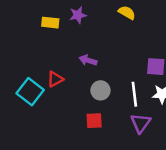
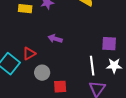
gray circle: (100, 90) -> (42, 73), moved

